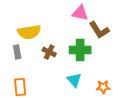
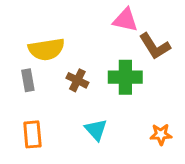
cyan triangle: (74, 80) -> (96, 130), moved

